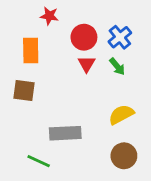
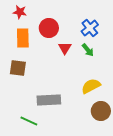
red star: (49, 16) -> (20, 12), moved
red circle: (84, 37) -> (49, 28), moved
brown circle: (124, 156) -> (101, 111), moved

